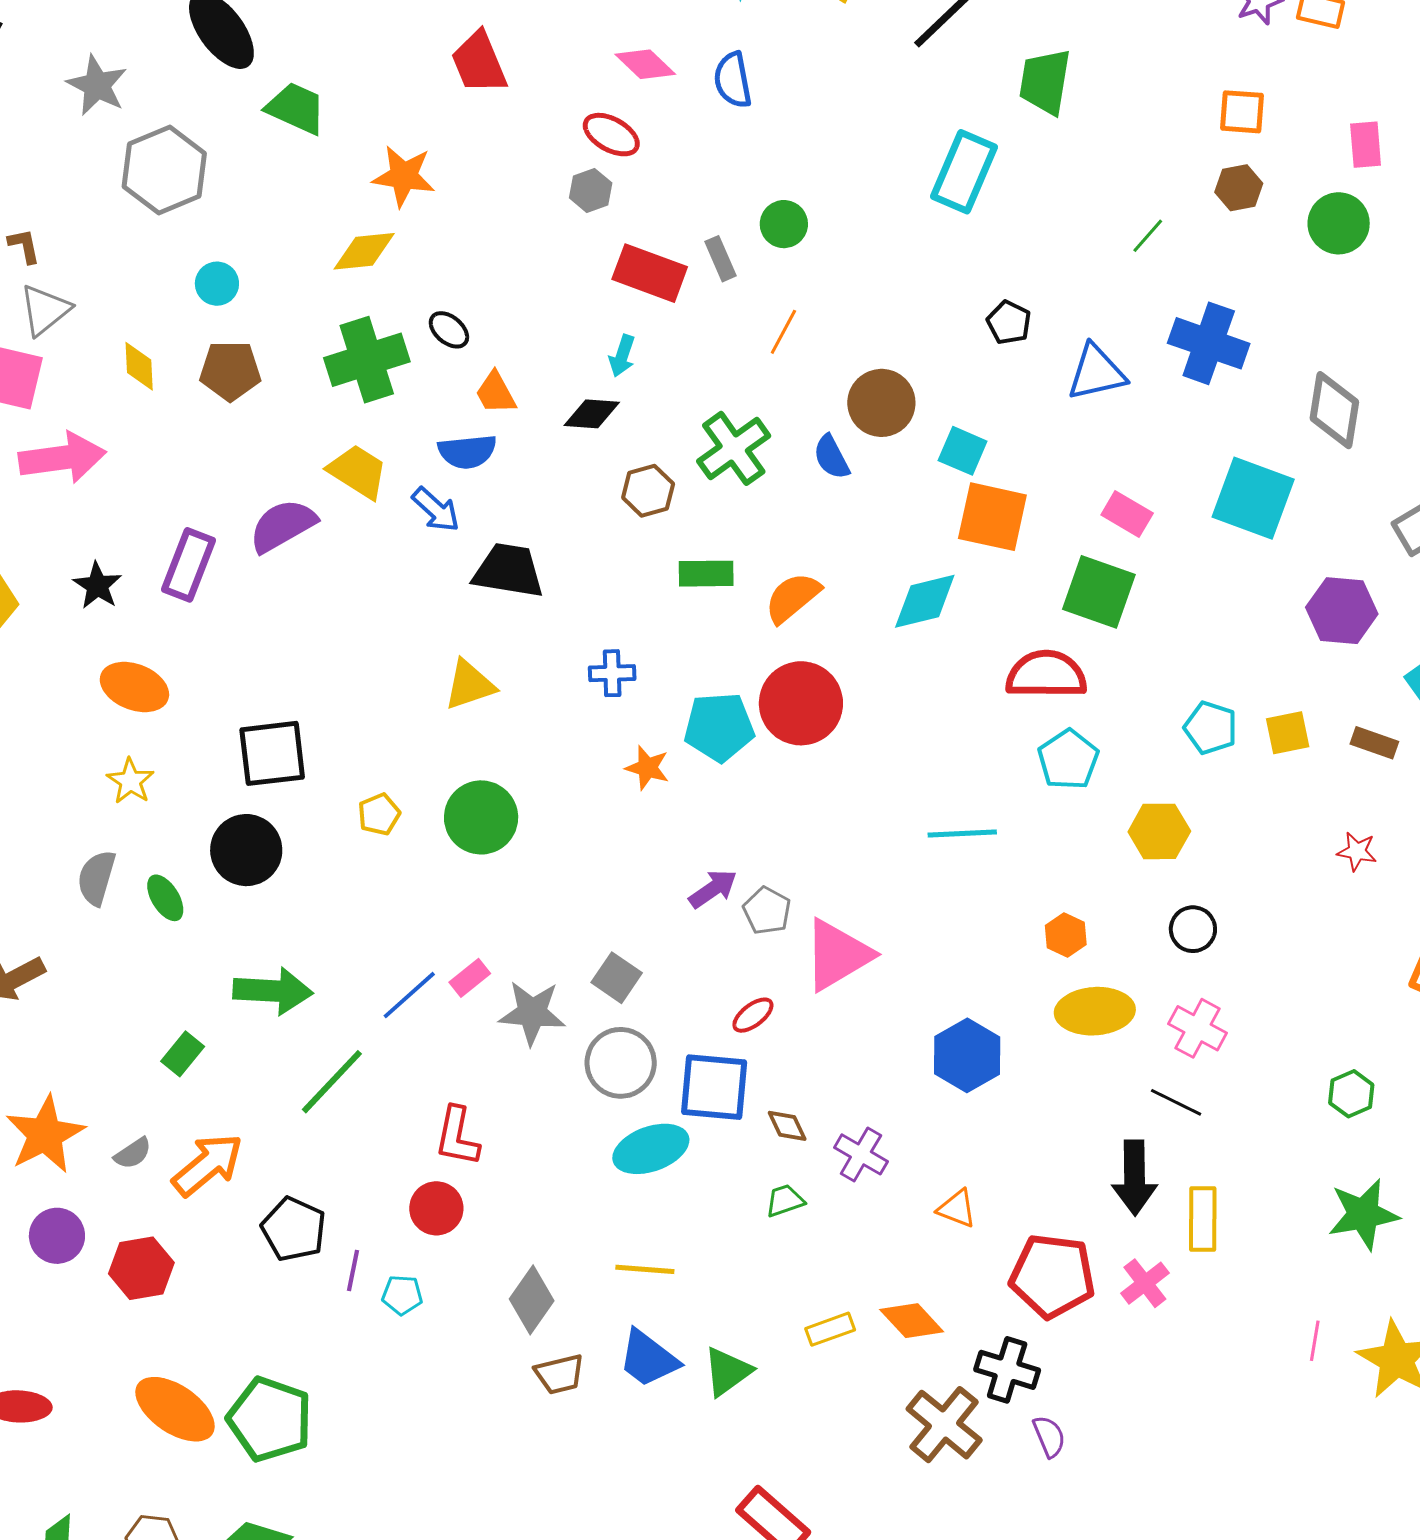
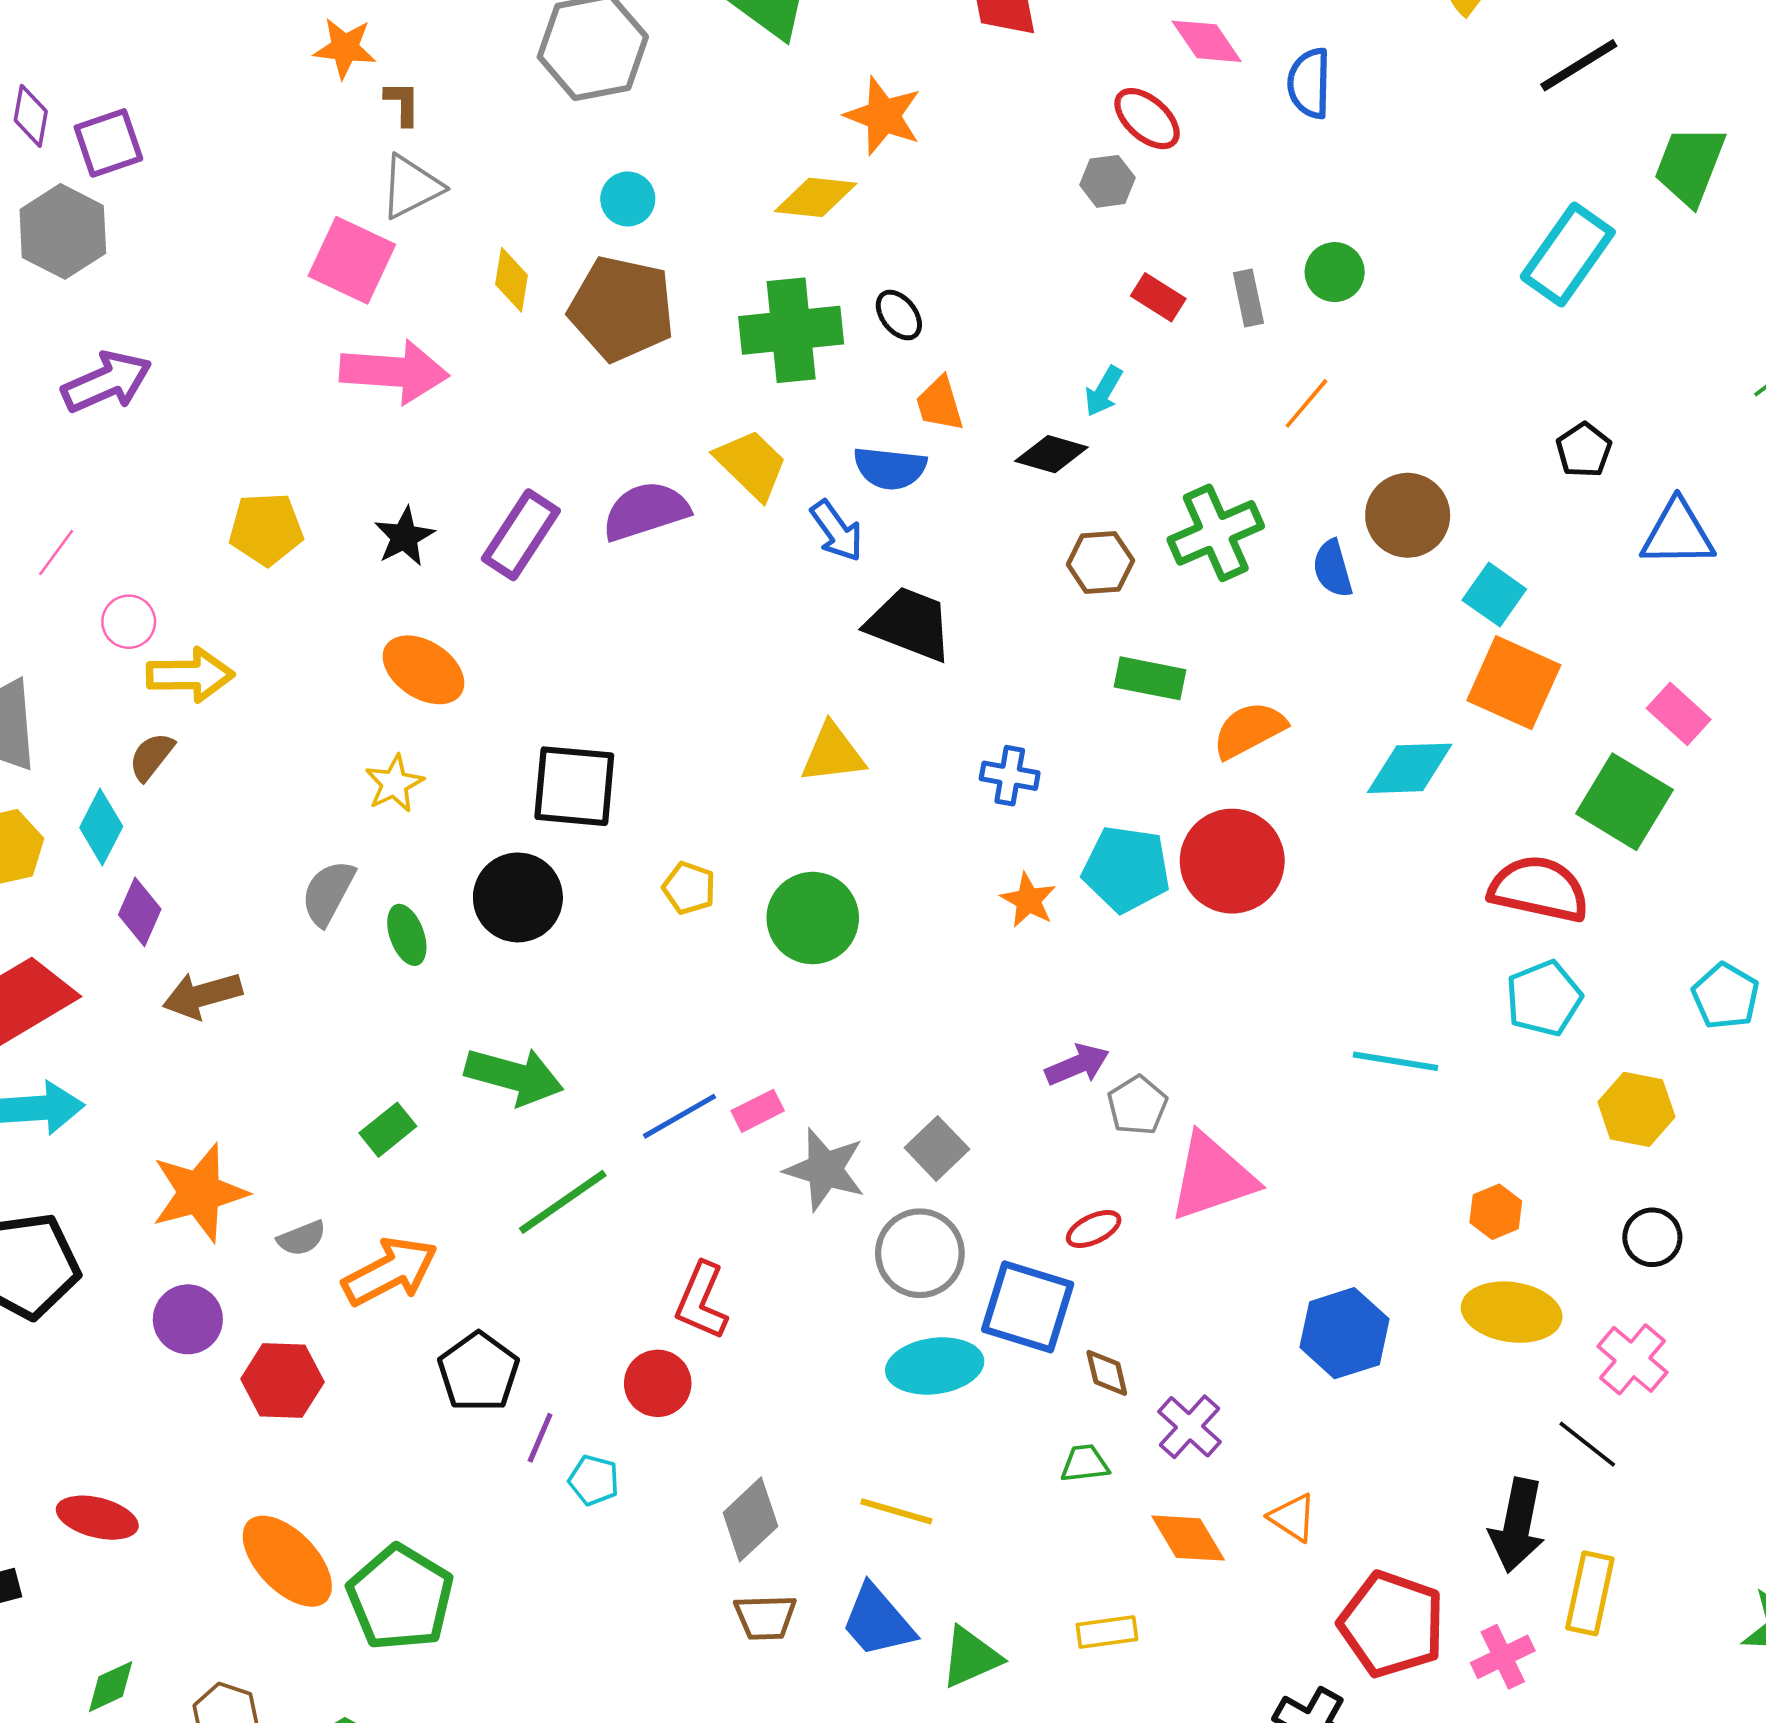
red rectangle: (650, 273) -> (1158, 297), size x0.6
brown pentagon: (230, 371) -> (622, 309), size x1.4
yellow pentagon: (379, 814) -> (689, 888), turned 30
orange diamond: (912, 1321) -> (1188, 1538), moved

